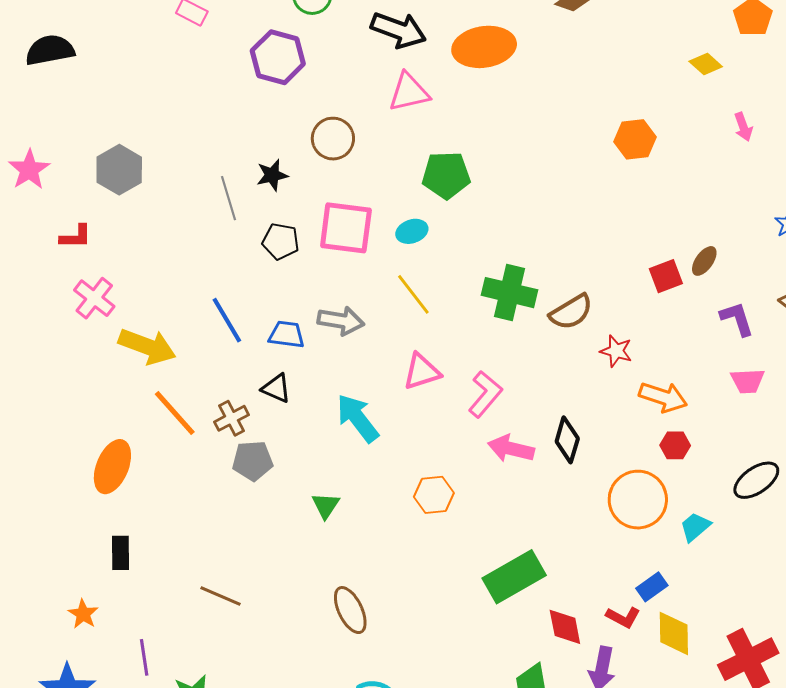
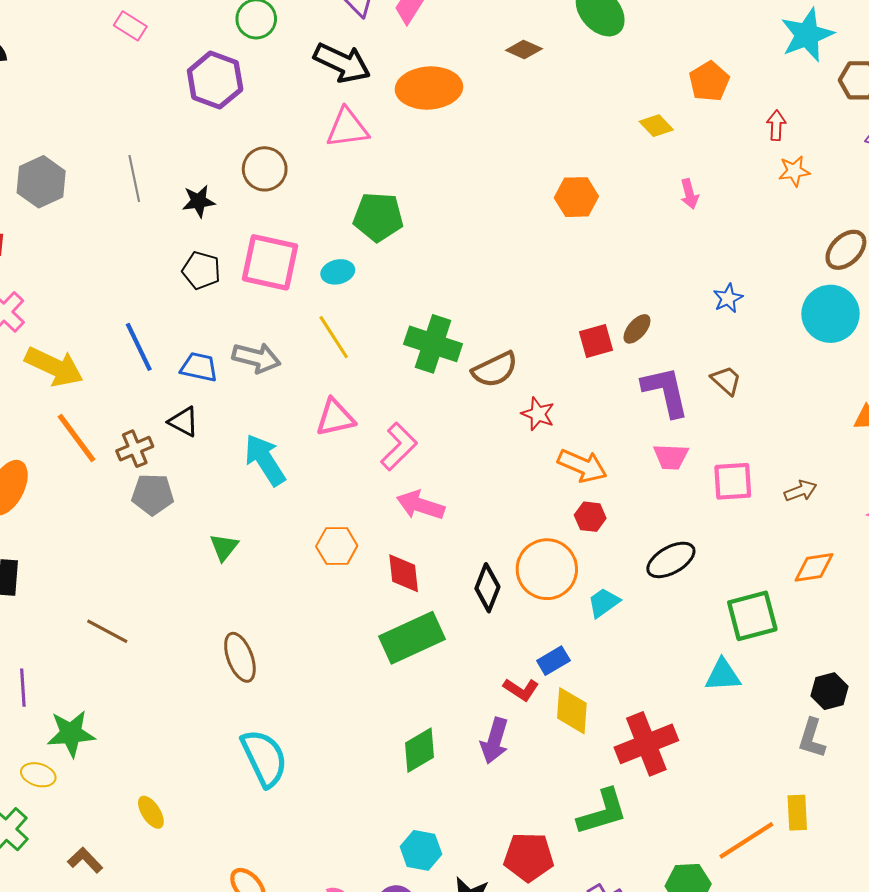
gray line: (229, 198) -> (134, 179), moved
purple L-shape: (737, 319) -> (666, 391), size x1.4
black diamond: (567, 440) -> (487, 588), moved
red diamond: (565, 627) -> (404, 573), moved

